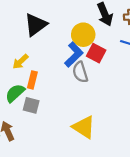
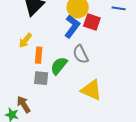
gray semicircle: (80, 72) -> (81, 54), moved
green semicircle: (15, 93) -> (59, 66), moved

